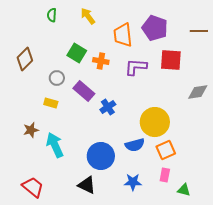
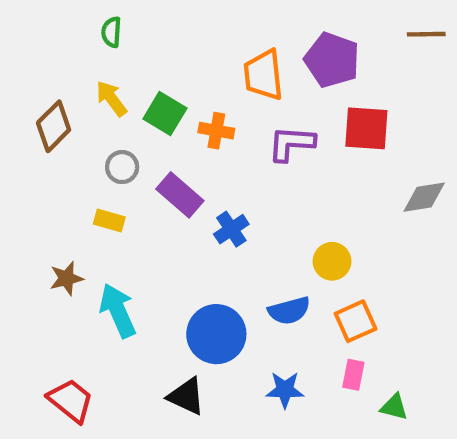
yellow arrow: (88, 16) -> (111, 98), moved
brown line: (199, 31) -> (426, 34), moved
yellow circle: (155, 122) -> (332, 261), size x0.6

